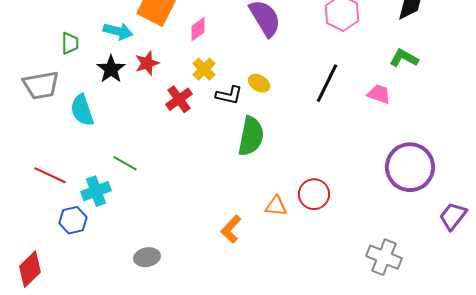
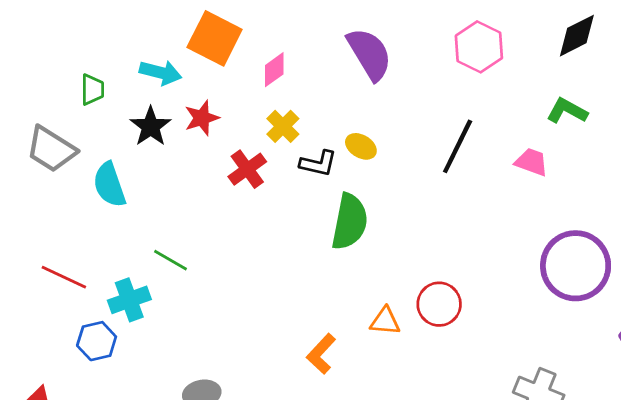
gray trapezoid: (41, 85) -> (51, 149), turned 42

